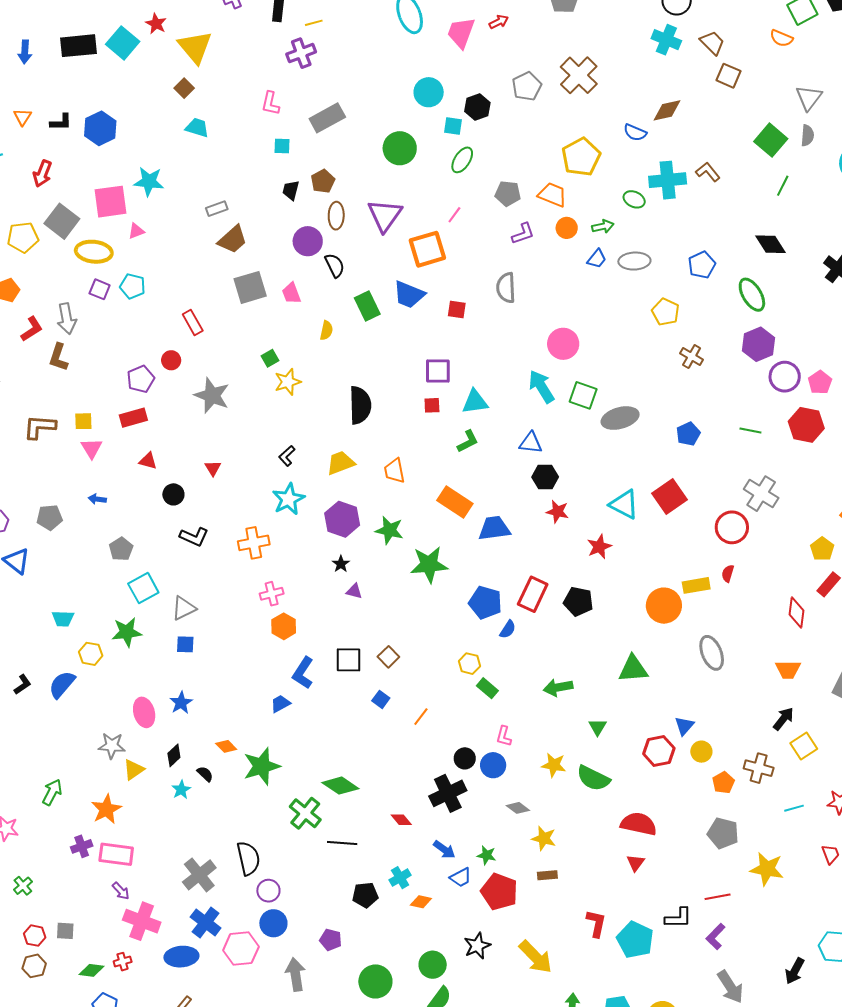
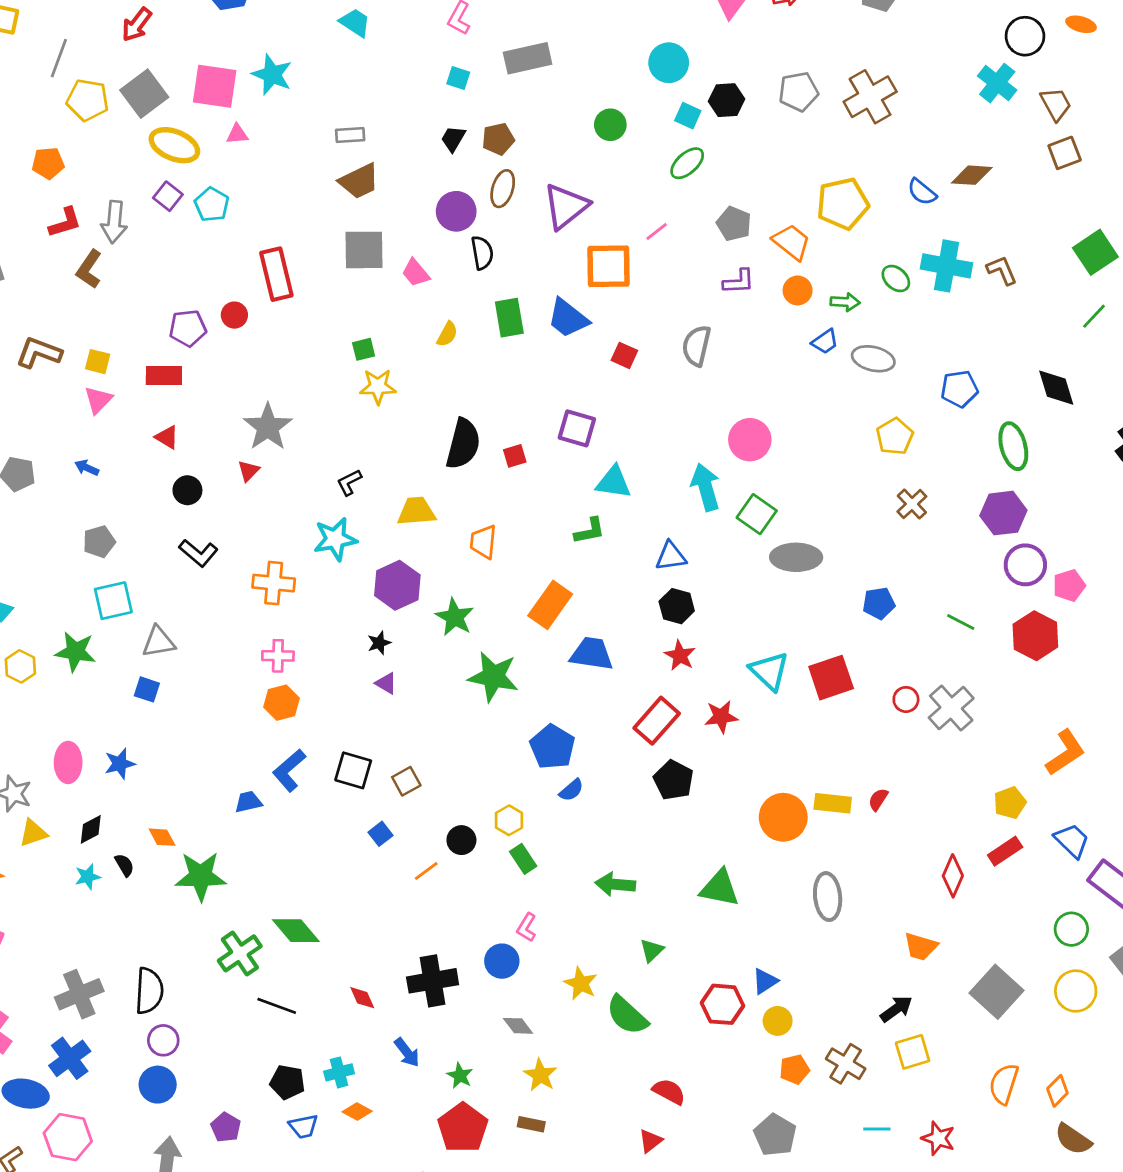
brown square: (729, 76) -> (1065, 153), turned 30
green circle: (400, 148) -> (610, 125), size x0.7
pink trapezoid: (291, 293) -> (416, 273), turned -35
red rectangle: (193, 323) -> (276, 274), size x1.5
gray star: (212, 395) -> (268, 427), moved
red square: (432, 405) -> (515, 456), moved, turned -30
blue triangle: (531, 443) -> (671, 556), turned -30
orange rectangle: (455, 502) -> (550, 605), turned 76
red circle: (732, 527) -> (906, 699), moved, size x0.6
red rectangle: (533, 594) -> (657, 721), moved
black circle: (465, 758) -> (461, 840), moved
red semicircle: (639, 824) -> (669, 1092), size x0.7
blue trapezoid: (461, 877) -> (304, 1126), moved
pink hexagon: (241, 948) -> (68, 1137), moved

